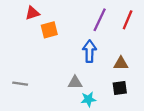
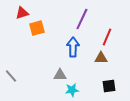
red line: (128, 20) -> (107, 37), moved
gray line: (20, 84) -> (11, 76), turned 40
black square: (120, 88) -> (109, 86), moved

